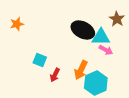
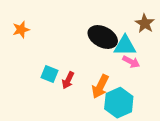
red arrow: (55, 75) -> (68, 80), moved

